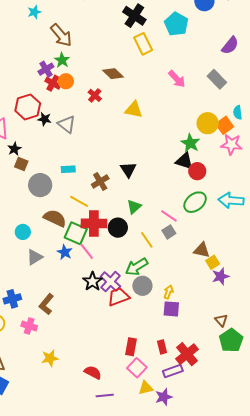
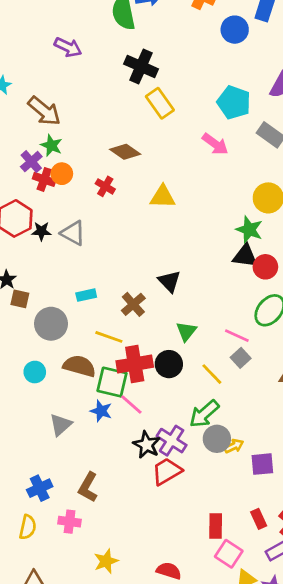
cyan pentagon: (176, 24) -> (234, 102), moved
cyan circle: (23, 232) -> (35, 372), moved
yellow arrow: (168, 292) -> (234, 446), moved, turned 56
red trapezoid: (118, 297) -> (167, 471), moved

